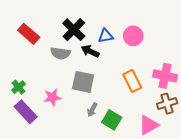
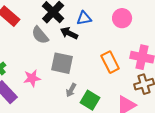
pink circle: (133, 36) -> (122, 18), moved
gray semicircle: (60, 53) -> (40, 35), turned 42

